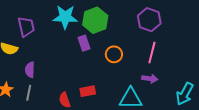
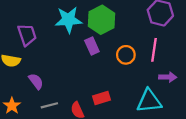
pink line: (152, 53) -> (154, 50), moved
purple semicircle: (30, 70) -> (36, 81), turned 147
gray line: (29, 93) -> (49, 105), moved, turned 70

